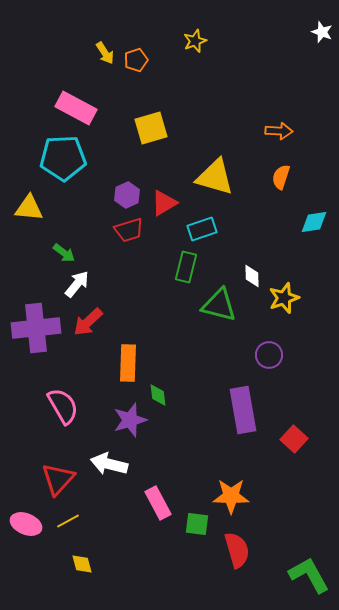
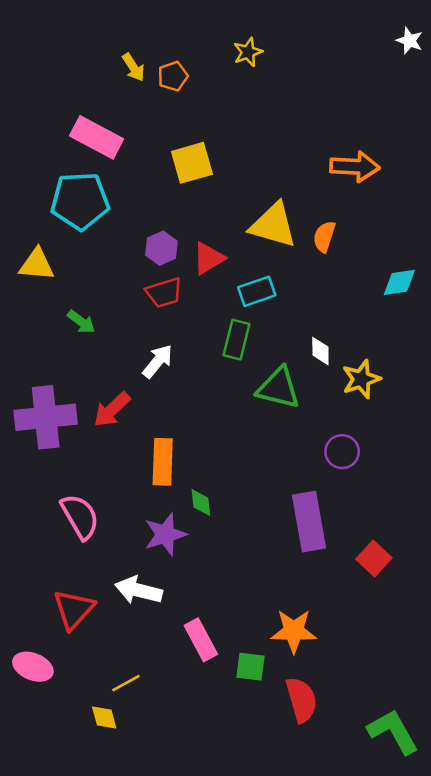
orange arrow: (279, 131) -> (355, 167), size x1.4
orange semicircle: (281, 177) -> (324, 237), moved
white arrow: (77, 284) -> (158, 361), moved
yellow line: (68, 521) -> (126, 683), moved

